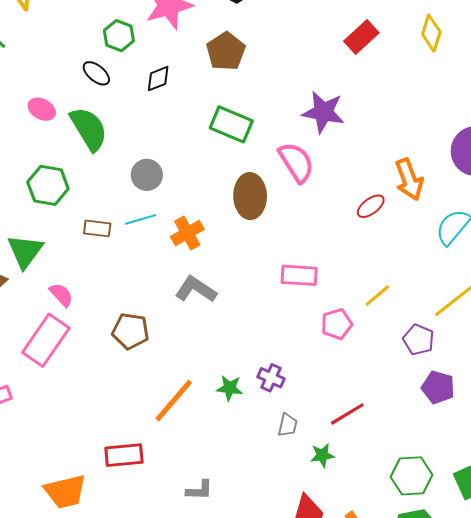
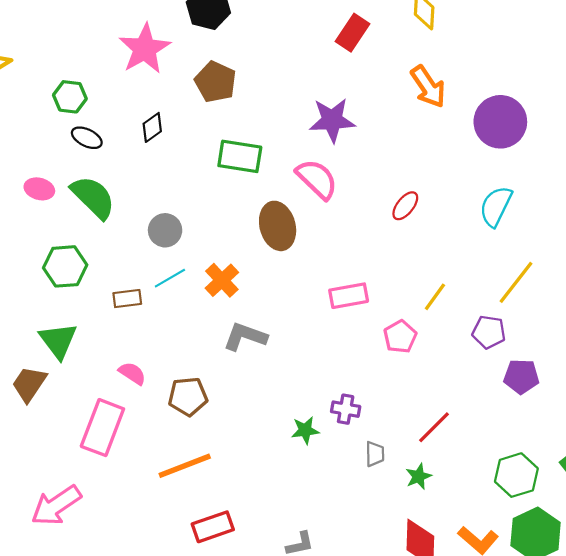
green hexagon: (119, 36) -> (70, 97), moved
orange arrow: (409, 180) -> (428, 87), moved
pink semicircle: (61, 295) -> (132, 373), moved
orange line: (174, 401) -> (185, 466), moved, turned 42

